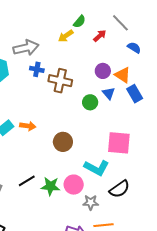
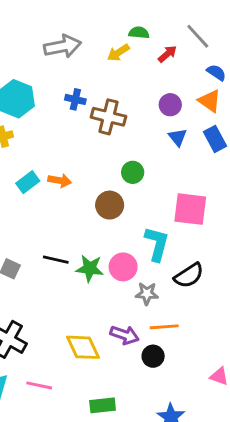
green semicircle: (79, 22) -> (139, 33), turned -128
gray arrow: (26, 48) -> (63, 46), moved
orange triangle: (123, 75) -> (210, 101), moved
green circle: (90, 102) -> (133, 172), moved
cyan L-shape: (97, 168) -> (157, 244), turned -105
black line: (27, 181) -> (56, 260), turned 42

